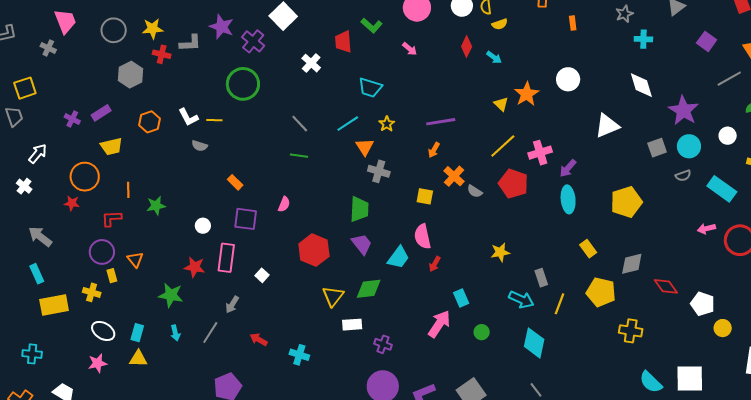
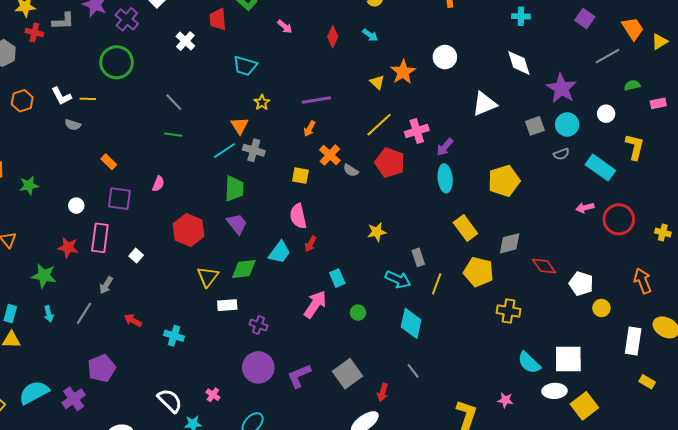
red diamond: (467, 47) -> (333, 37), moved
cyan line: (348, 124) -> (225, 151), moved
yellow rectangle: (588, 249) -> (465, 228), size x1.4
cyan trapezoid: (398, 258) -> (280, 252), moved

